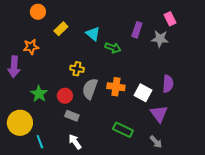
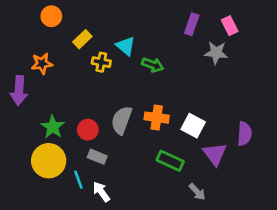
purple rectangle: (137, 30) -> (192, 24), moved
yellow cross: (77, 69) -> (101, 62), moved
purple semicircle: (168, 84) -> (244, 134), moved
yellow circle: (20, 123) -> (49, 161), moved
green rectangle: (123, 130) -> (170, 161), moved
cyan line: (40, 142) -> (78, 180), moved
gray arrow: (156, 142) -> (197, 192), moved

